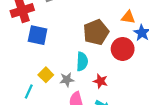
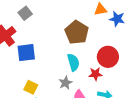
red circle: (123, 49) -> (108, 57), moved
yellow square: (46, 75) -> (31, 87), moved

